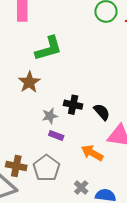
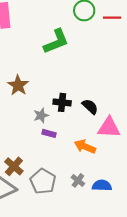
green L-shape: (48, 48) -> (56, 41), moved
brown cross: (16, 166) -> (14, 166), turned 36
gray pentagon: (46, 168) -> (43, 181), moved

